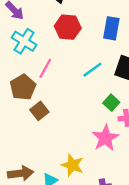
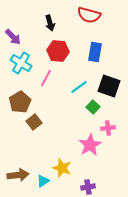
pink line: (45, 68) -> (46, 78), moved
green square: (111, 103) -> (93, 107), moved

